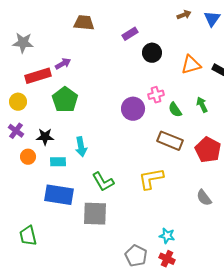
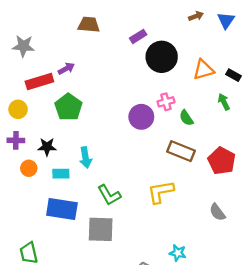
black circle: (152, 53) -> (162, 57), size x1.5
green arrow: (202, 105) -> (224, 102), moved
purple cross: (16, 131) -> (16, 140), turned -35

